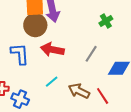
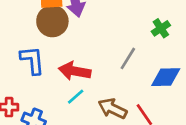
green cross: (106, 21) -> (161, 28), moved
red arrow: (52, 50) -> (75, 71), moved

